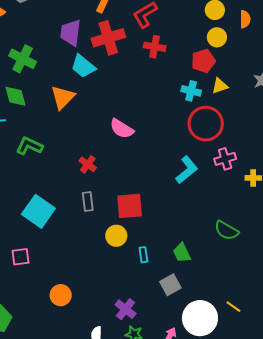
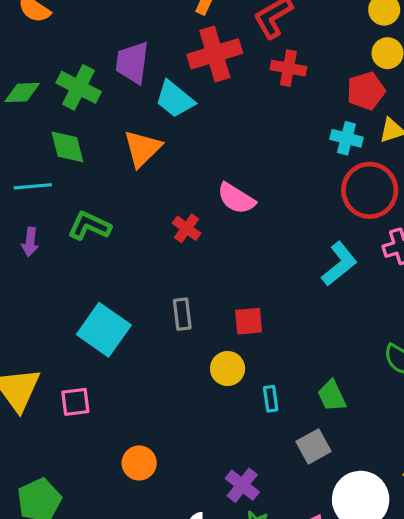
purple trapezoid: (71, 33) -> (132, 63), moved
red cross: (88, 164) -> (187, 228), moved
red square: (130, 206) -> (249, 321), size x0.7

